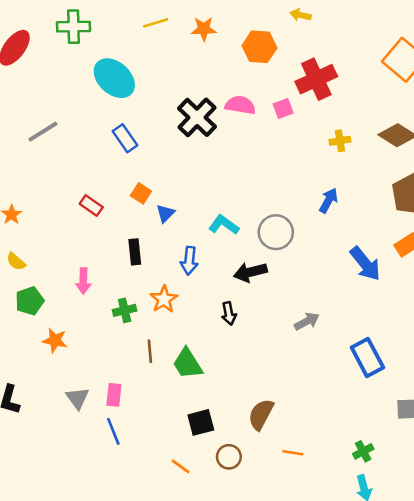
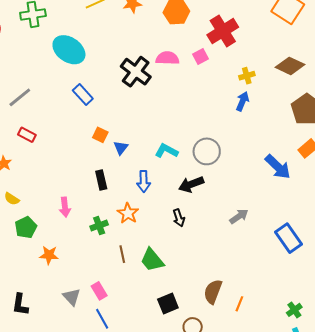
blue arrow: (328, 201) -> (242, 101), moved
red rectangle: (91, 205) -> (27, 135), moved
pink rectangle: (114, 395) -> (99, 291), turned -30
orange line: (293, 453) -> (239, 304), moved, turned -70

